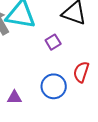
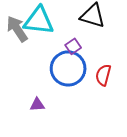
blue circle: (54, 86) -> (68, 68), moved, size x1.4

